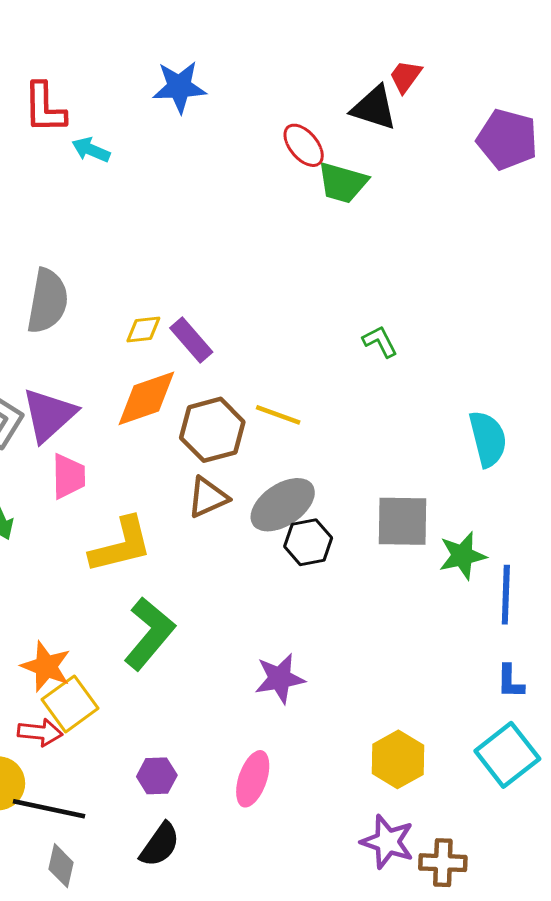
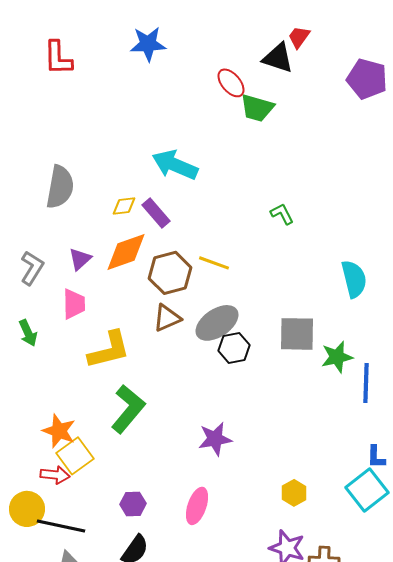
cyan arrow: (91, 150) -> (175, 165), moved, size x1.8
purple triangle: (49, 415) -> (80, 259), moved, size x0.6
blue L-shape: (510, 681) -> (376, 457), moved
yellow hexagon: (398, 759) -> (294, 493), size x0.7

